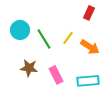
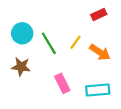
red rectangle: (89, 13) -> (99, 14), turned 40
brown star: (29, 68) -> (21, 67), moved

